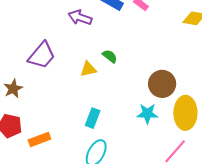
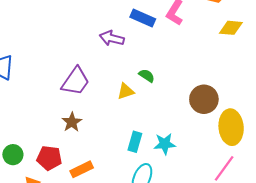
brown star: (13, 89) -> (72, 122), moved
cyan star: (147, 114) -> (165, 144), moved

